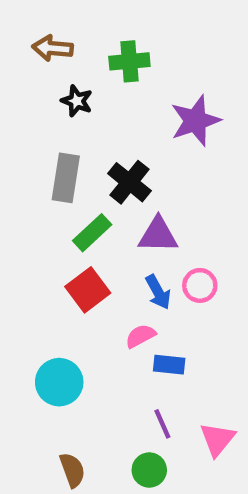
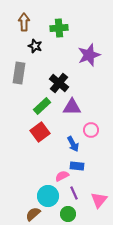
brown arrow: (53, 48) -> (24, 22), turned 84
gray rectangle: (66, 178) -> (19, 73), moved
blue arrow: (158, 292) -> (73, 144), moved
pink semicircle: (140, 336) -> (62, 176), moved
cyan circle: (59, 382) -> (48, 196), moved
brown semicircle: (72, 470) -> (33, 214), turned -112

